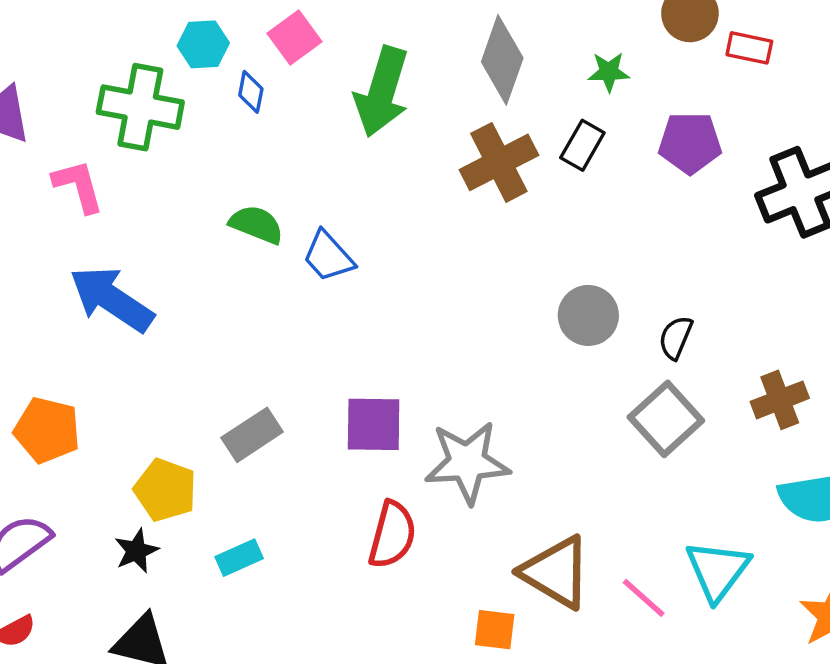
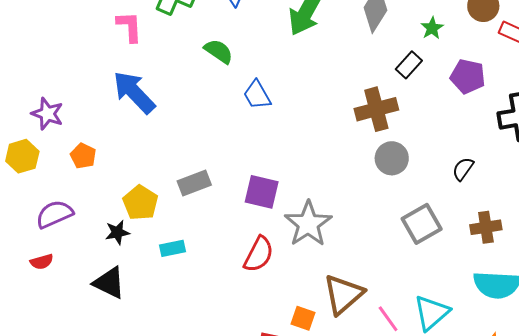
green star: (609, 72) -> (432, 28), turned 30
brown cross: (499, 162) -> (376, 109), moved
green semicircle: (256, 224) -> (219, 51), moved
black semicircle: (676, 338) -> (463, 169), moved
orange pentagon: (47, 430) -> (83, 156), size x0.7
gray star: (467, 462) -> (308, 224), turned 30
brown triangle: (556, 572) -> (343, 294), turned 36

